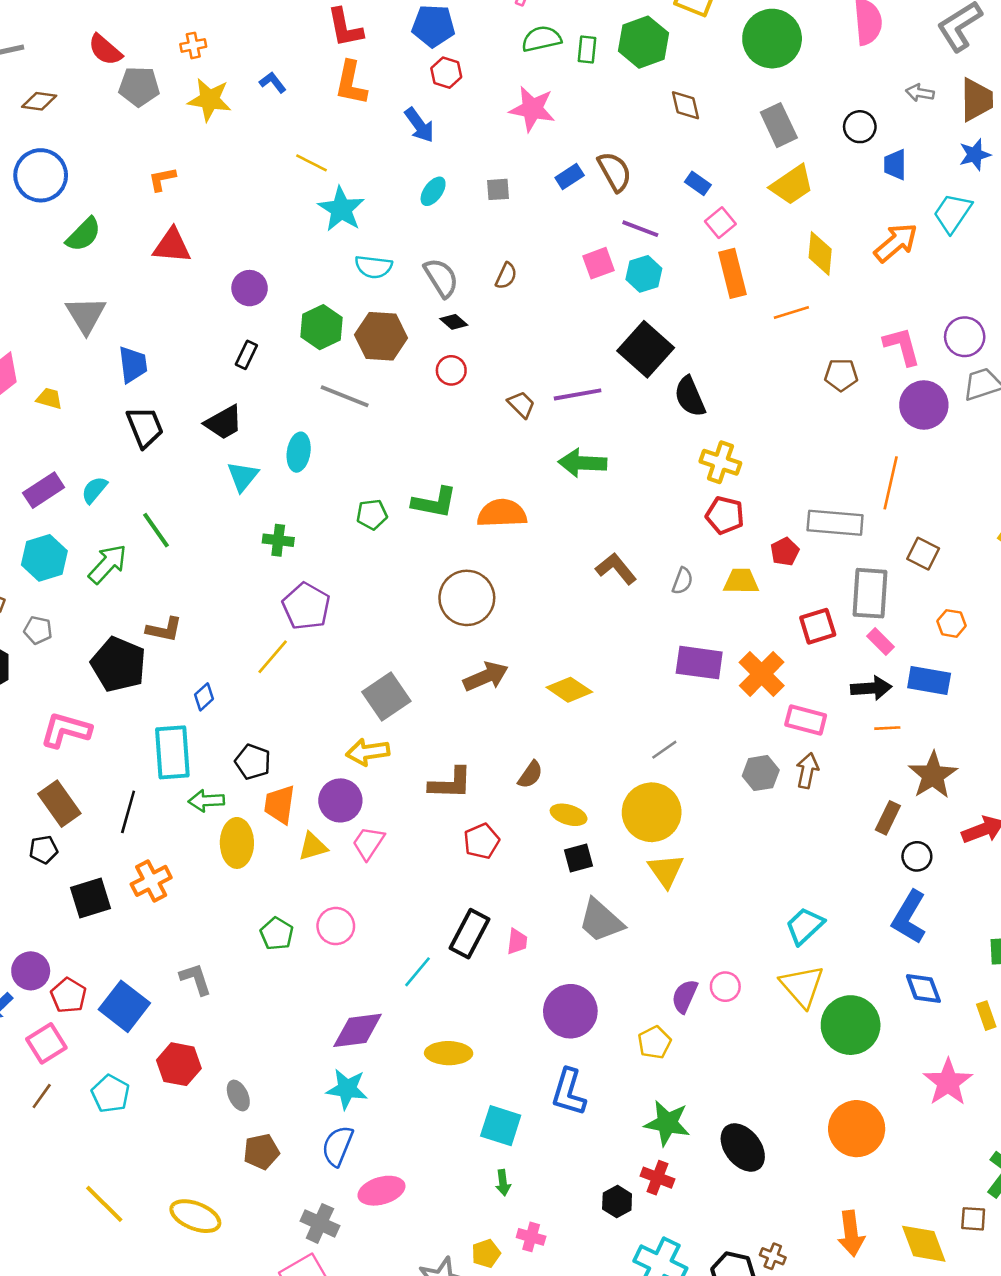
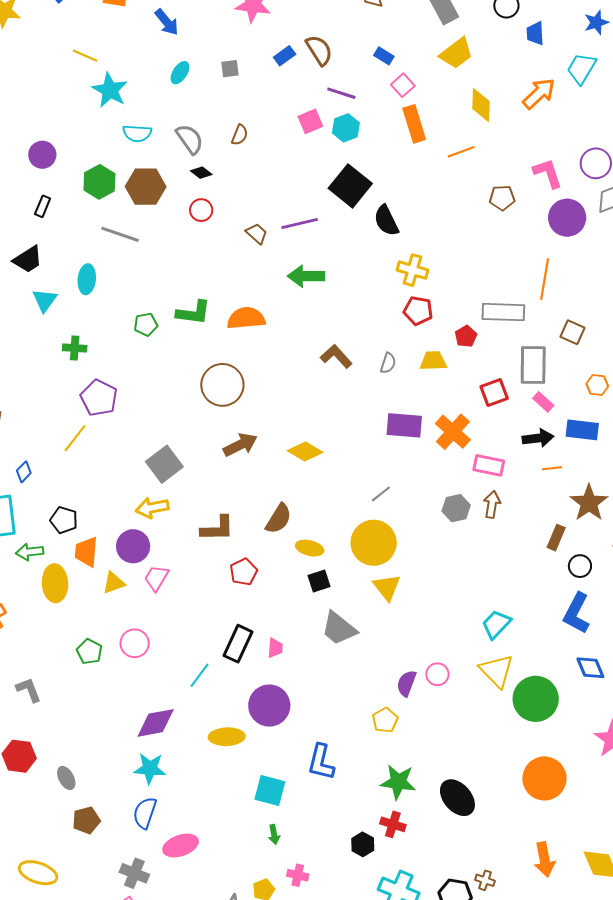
brown semicircle: (530, 775) -> (279, 519), size x1.4
purple circle: (570, 1011) -> (269, 706), moved

